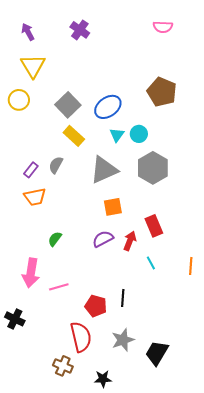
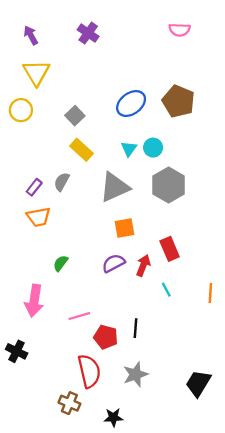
gray square: (68, 105) -> (75, 116), size x0.7
blue ellipse: (108, 107) -> (131, 104), moved
pink line: (59, 287) -> (79, 316), moved
black trapezoid: (157, 353) -> (198, 383), moved

